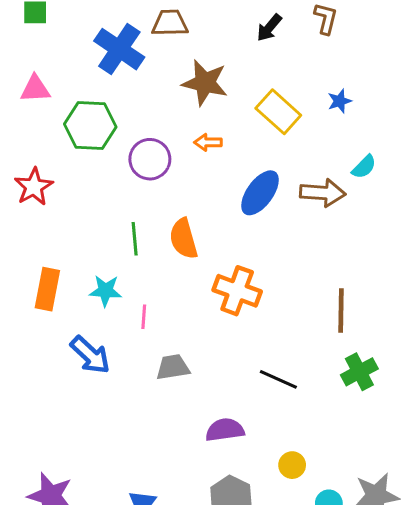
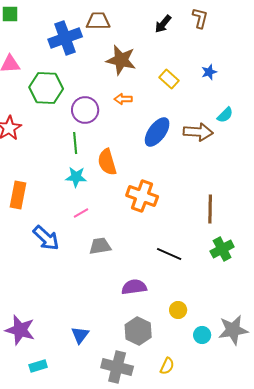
blue cross: (119, 49) -> (65, 38), turned 36
yellow rectangle: (278, 112) -> (169, 79), size x0.7
green line: (135, 239) -> (75, 143), moved
cyan star: (106, 291) -> (76, 177), moved
pink line: (144, 317) -> (81, 213), turned 56

